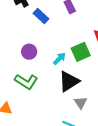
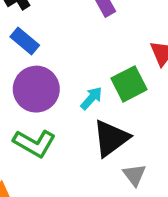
blue rectangle: (41, 16) -> (25, 41), moved
purple circle: (29, 52) -> (36, 89), size x1.6

